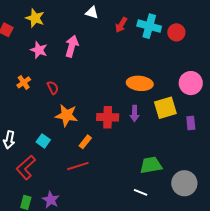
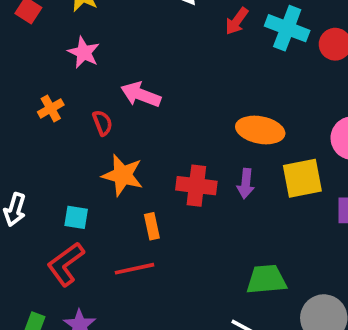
pink arrow: (72, 46) -> (141, 95), moved, turned -90
cyan square: (43, 141) -> (76, 217), turned -32
orange rectangle: (85, 142) -> (152, 226), turned -56
red L-shape: (26, 167) -> (66, 264), moved

